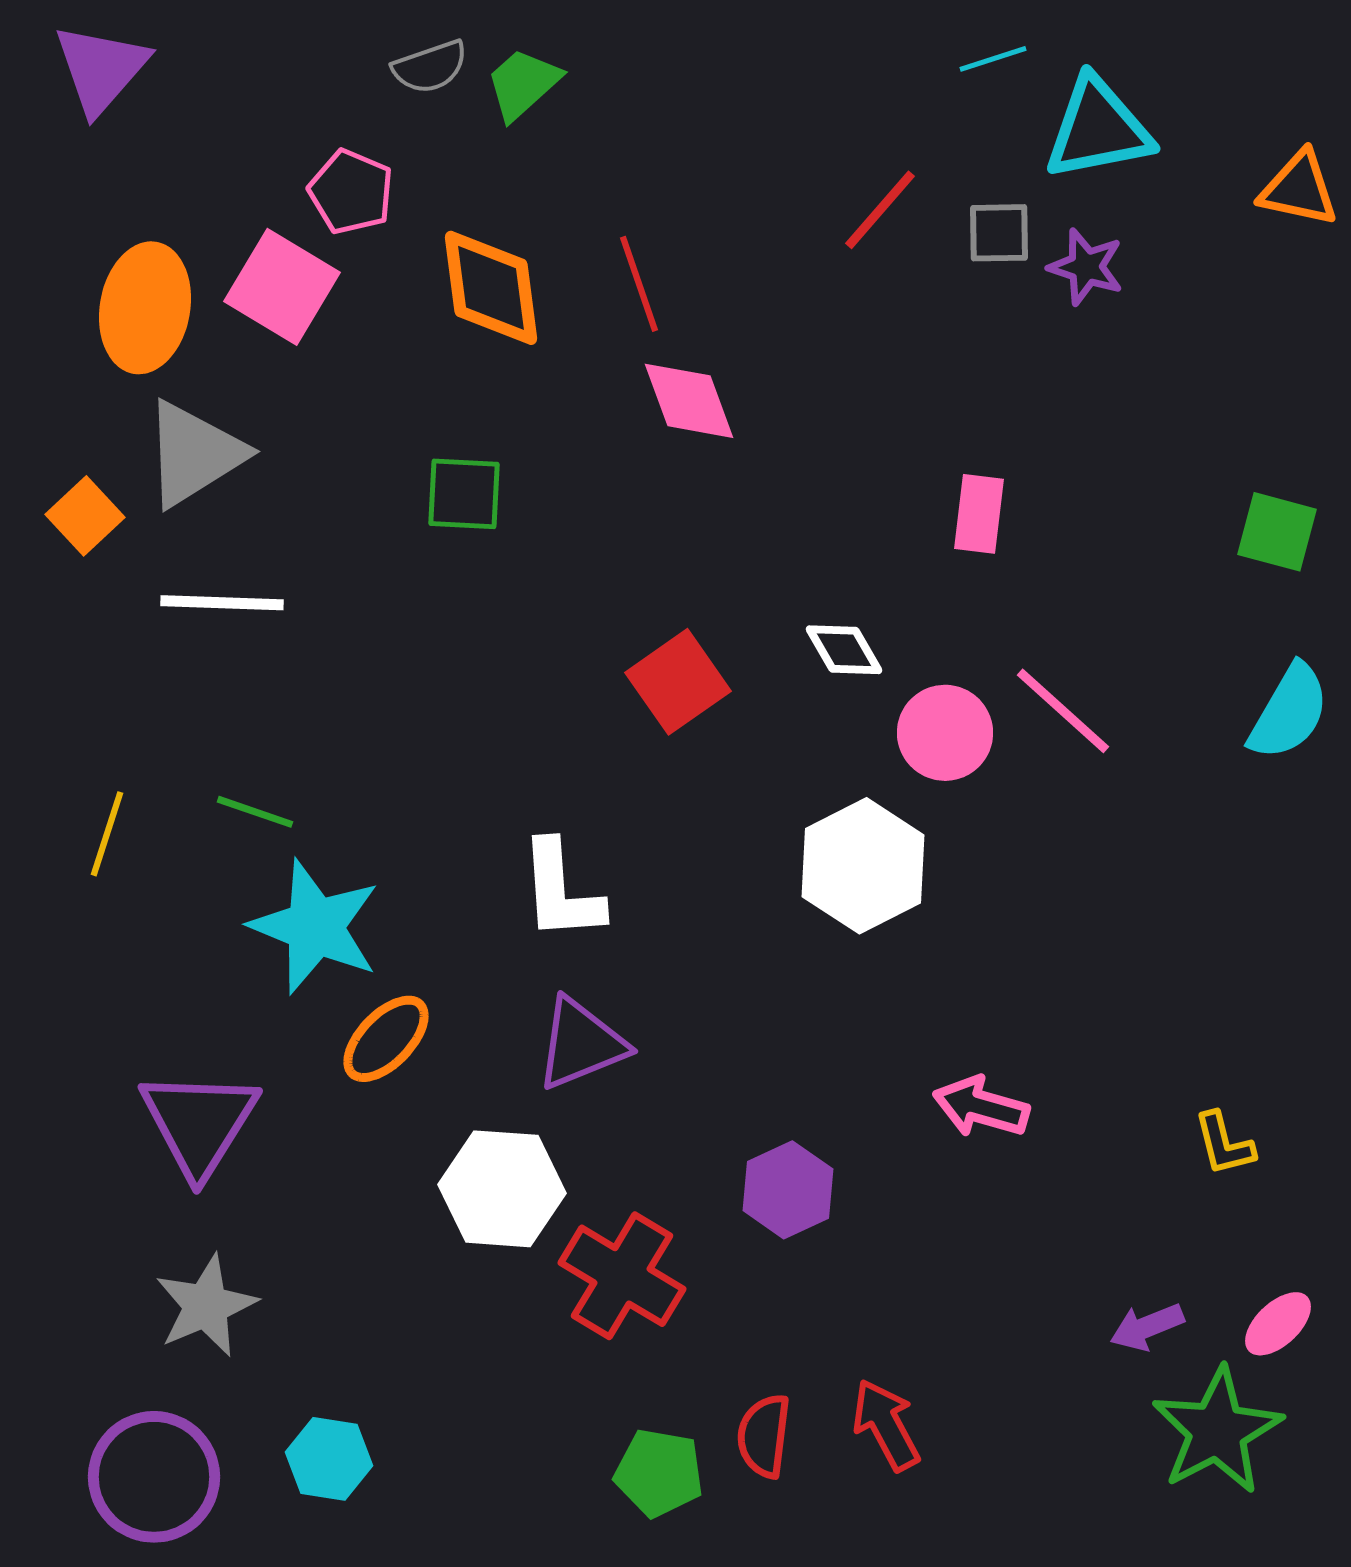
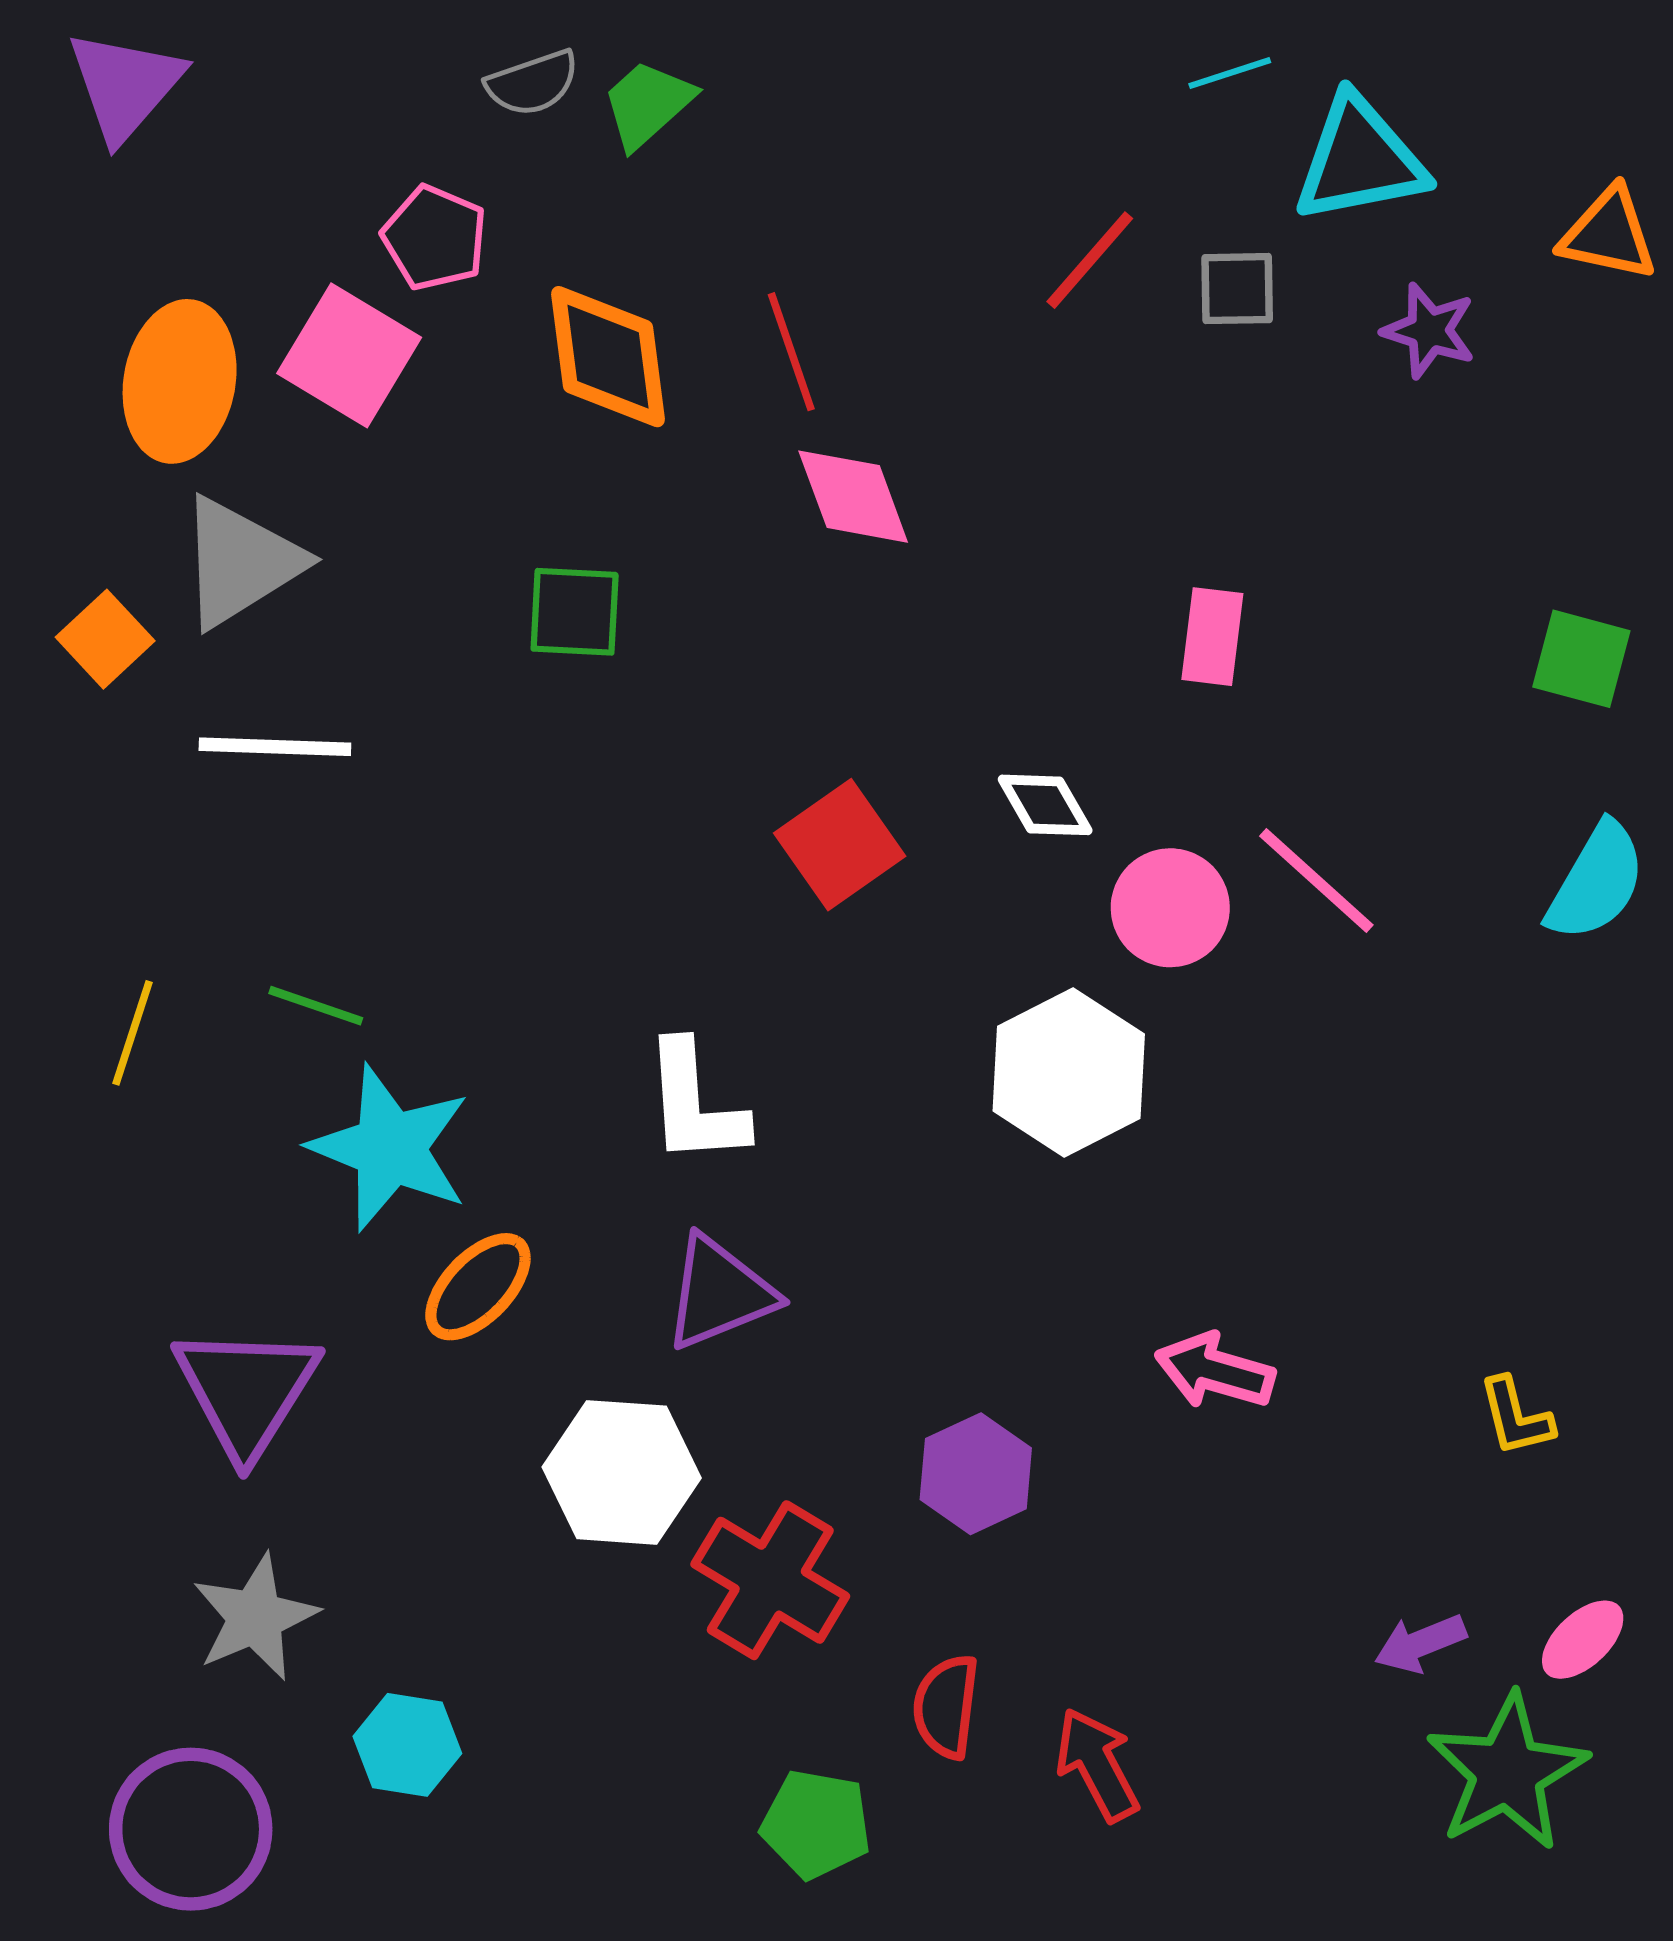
purple star: (1086, 267) -> (1429, 331), moved
red semicircle: (764, 1436) -> (946, 1707), moved
cyan hexagon: (329, 1459) -> (407, 1745), moved

